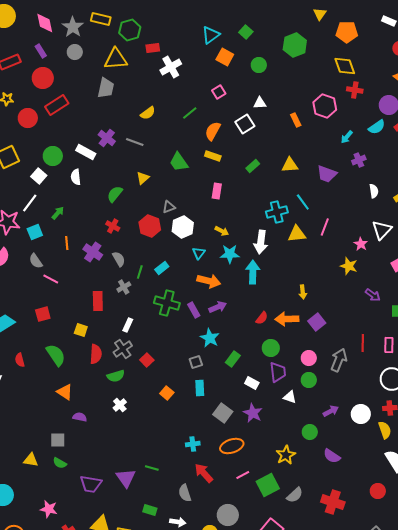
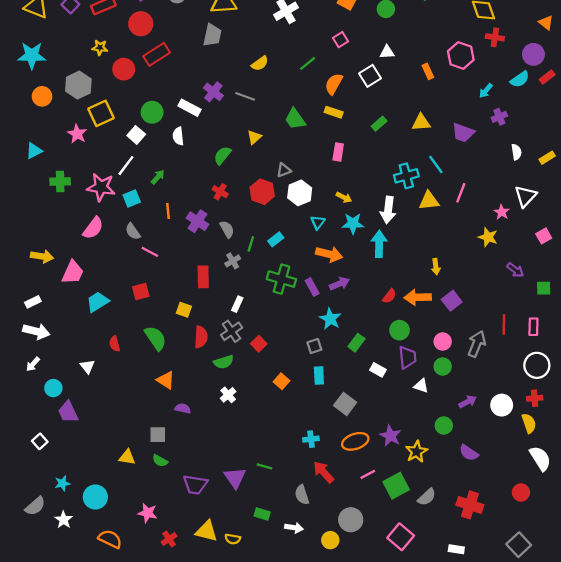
purple star: (253, 413) -> (390, 436), moved

